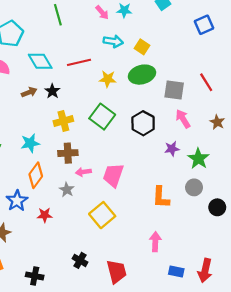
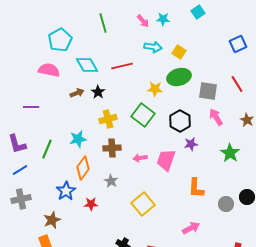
blue square: (204, 25) -> (238, 44), moved
yellow star: (108, 79) -> (155, 89), moved
purple star: (172, 149) -> (191, 144), moved
pink arrow: (83, 172) -> (140, 158), moved
pink trapezoid: (113, 175) -> (166, 160), moved
gray circle: (194, 187) -> (226, 204), moved
pink arrow: (155, 242) -> (191, 228), turned 60

